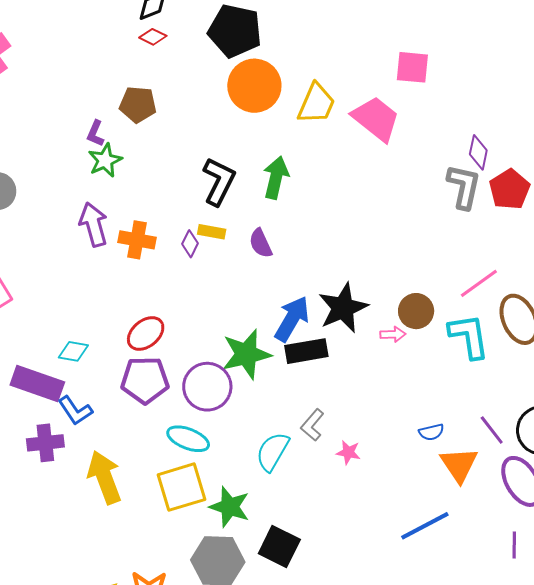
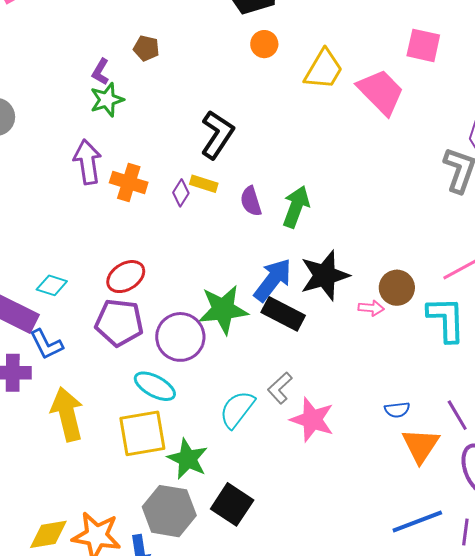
orange circle: (254, 86) -> (264, 44), size x0.5
brown pentagon: (138, 104) -> (146, 48), size x0.7
green arrow: (276, 178) -> (296, 207), moved
black rectangle: (306, 351) -> (283, 314), turned 30
pink star: (348, 452) -> (312, 420), size x1.8
blue line: (425, 526) -> (417, 522), moved

